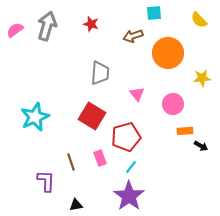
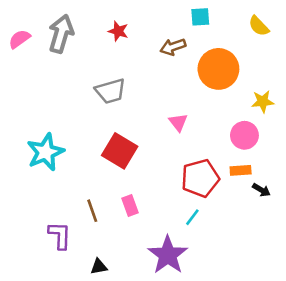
gray trapezoid: (100, 73) -> (110, 91), moved, turned 70
pink circle: (173, 104) -> (244, 135), moved
red pentagon: (126, 137) -> (200, 178), moved
cyan line: (131, 167) -> (192, 217), moved

